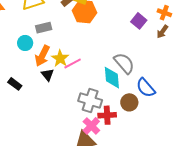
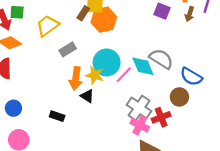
cyan circle: (25, 43) -> (107, 62), moved, size x1.6
pink line: (73, 63) -> (124, 75), moved
cyan diamond: (112, 78) -> (143, 66), moved
gray cross: (90, 100) -> (139, 108), turned 35
pink cross: (91, 126) -> (140, 125), moved

